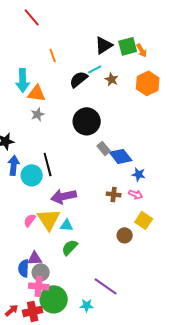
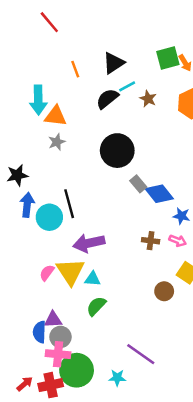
black triangle: (104, 45) -> (114, 63), moved

